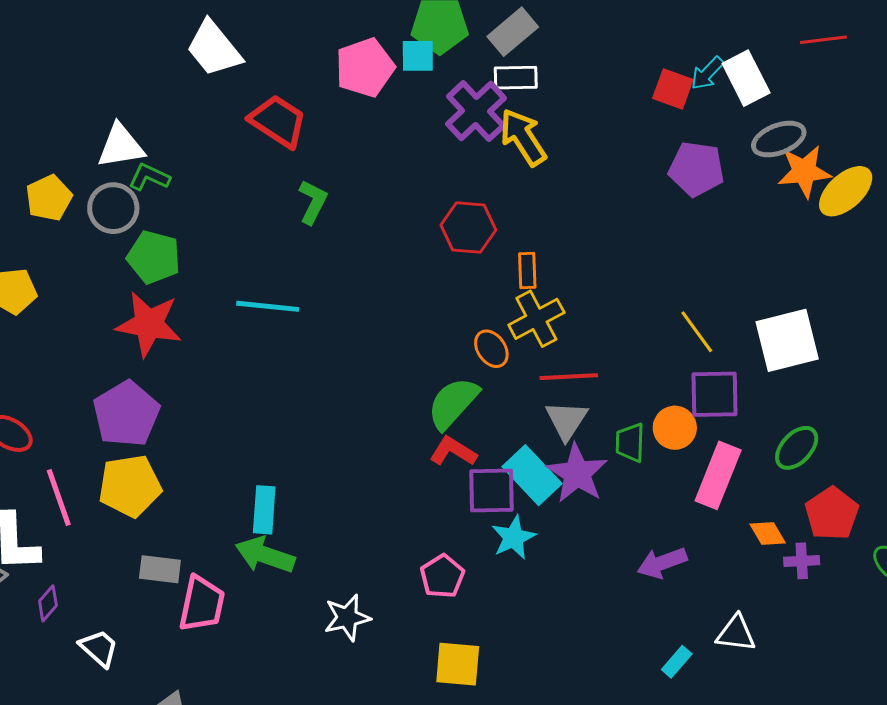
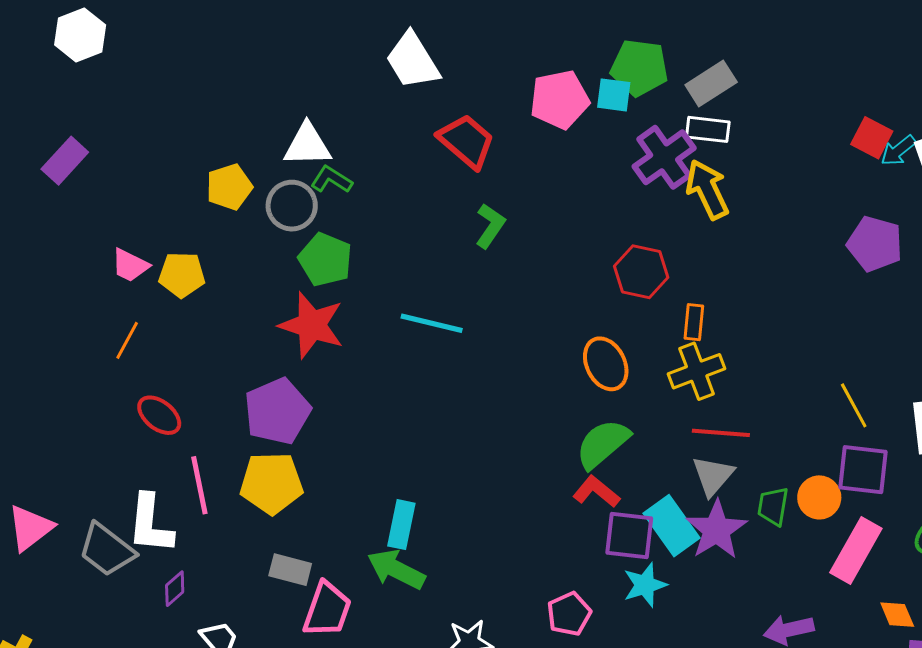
red square: (673, 89) -> (872, 138), moved
orange ellipse: (491, 349) -> (606, 364), moved, size x1.4

